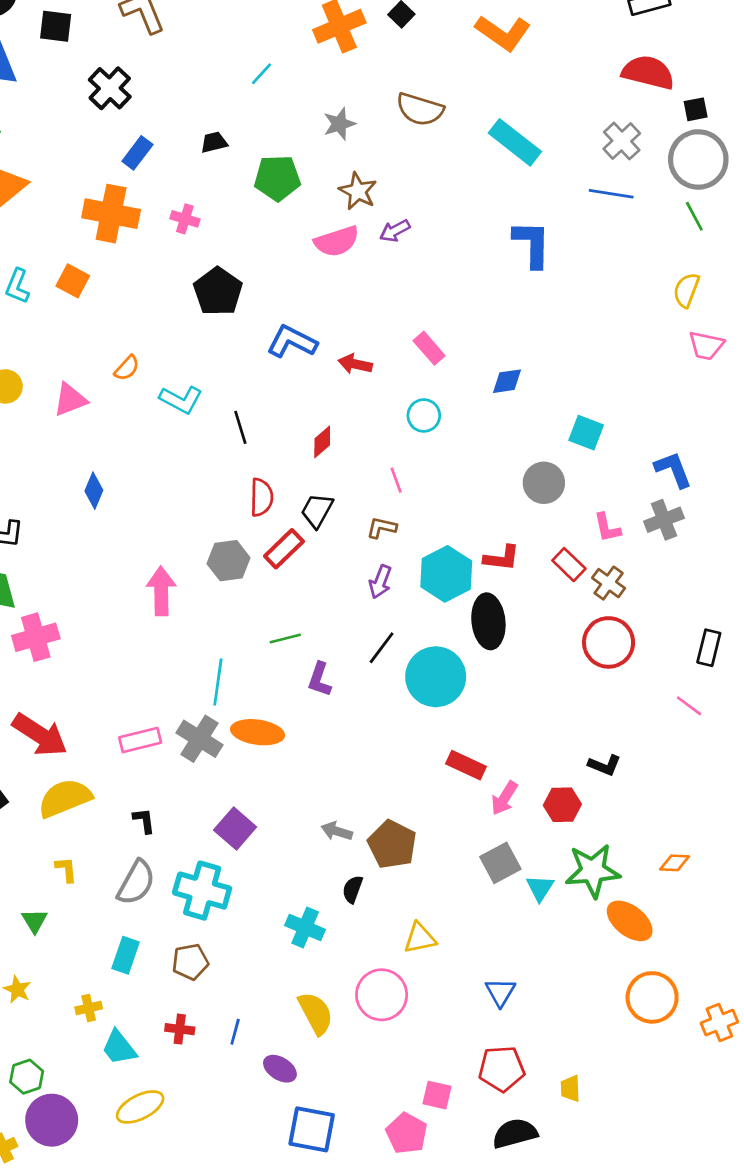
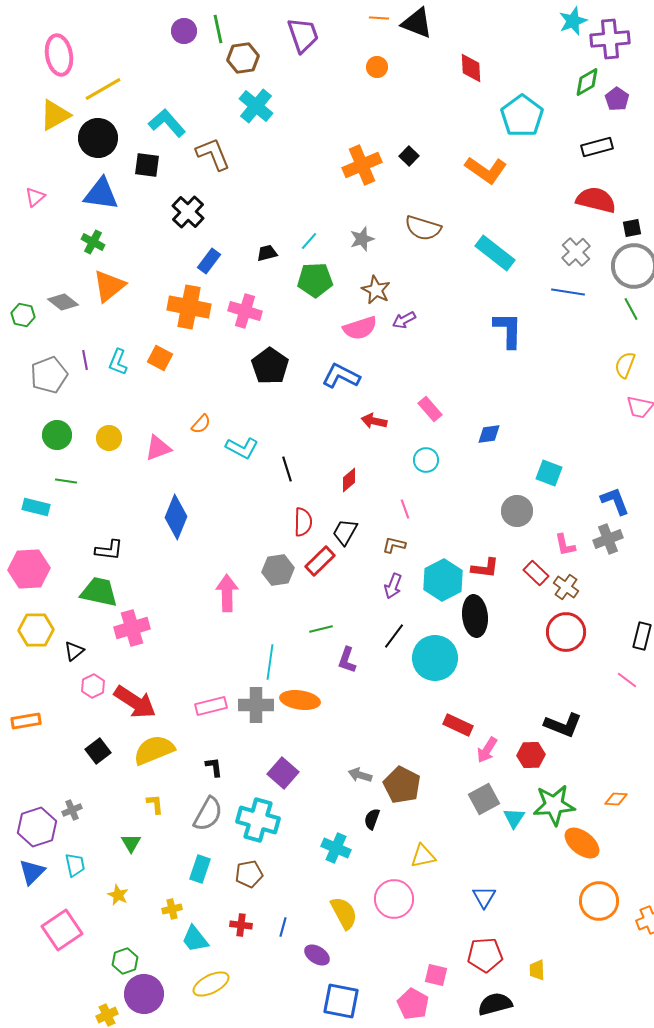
cyan line: (261, 74) -> (309, 241), moved
pink cross: (185, 219) -> (245, 311), size x1.5
blue L-shape: (292, 342) -> (341, 376), moved
blue diamond: (94, 491) -> (176, 517), size x1.6
gray cross: (199, 739) -> (256, 705), turned -32
black L-shape: (605, 765) -> (563, 725), size x1.5

